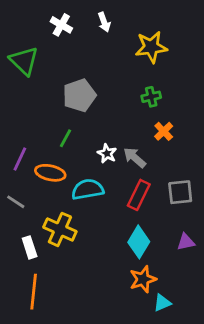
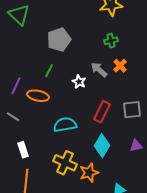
gray arrow: (135, 158) -> (99, 70), moved
cyan semicircle: (88, 189) -> (65, 125), moved
yellow cross: (60, 229) -> (65, 163), moved
orange star: (143, 279) -> (89, 173), moved

